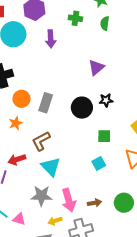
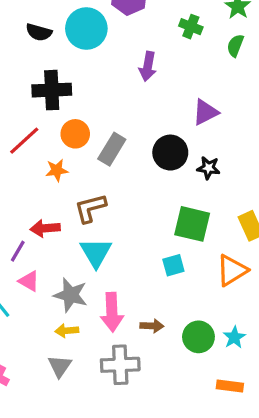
purple arrow: (51, 39) -> (148, 66), moved
black circle: (82, 108) -> (170, 153), moved
green square: (104, 136) -> (192, 224), size x1.6
pink triangle: (19, 219) -> (29, 281), moved
yellow arrow: (55, 221) -> (67, 331), moved

